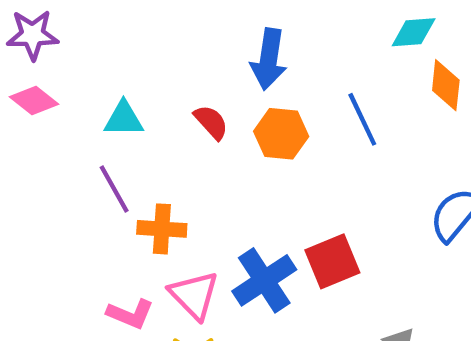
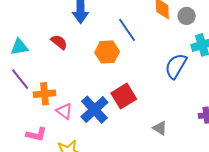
orange hexagon: (281, 134) -> (107, 52), moved
pink triangle: (194, 295) -> (64, 111), moved, size x0.7

